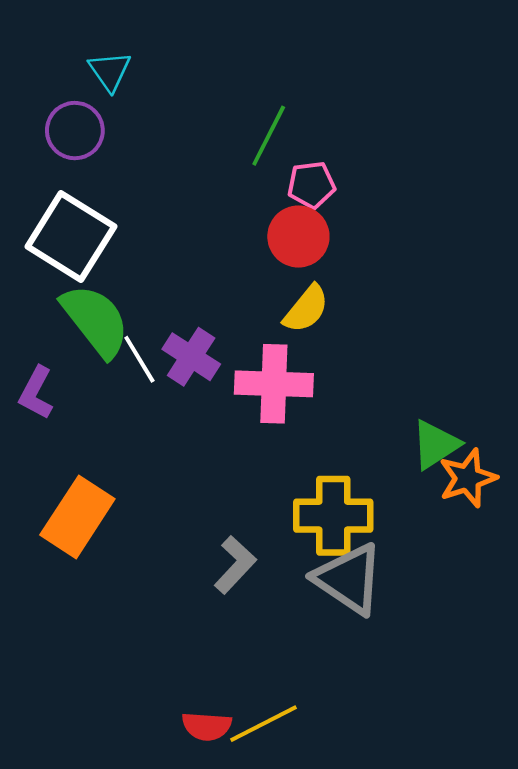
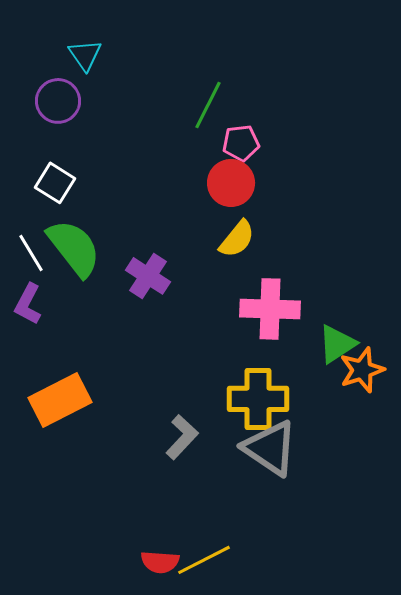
white square: (71, 236) -> (55, 183), size x0.6
white line: (139, 359) -> (31, 253), moved
pink cross: (274, 384) -> (270, 309), moved
orange rectangle: (77, 517) -> (60, 400), turned 30

